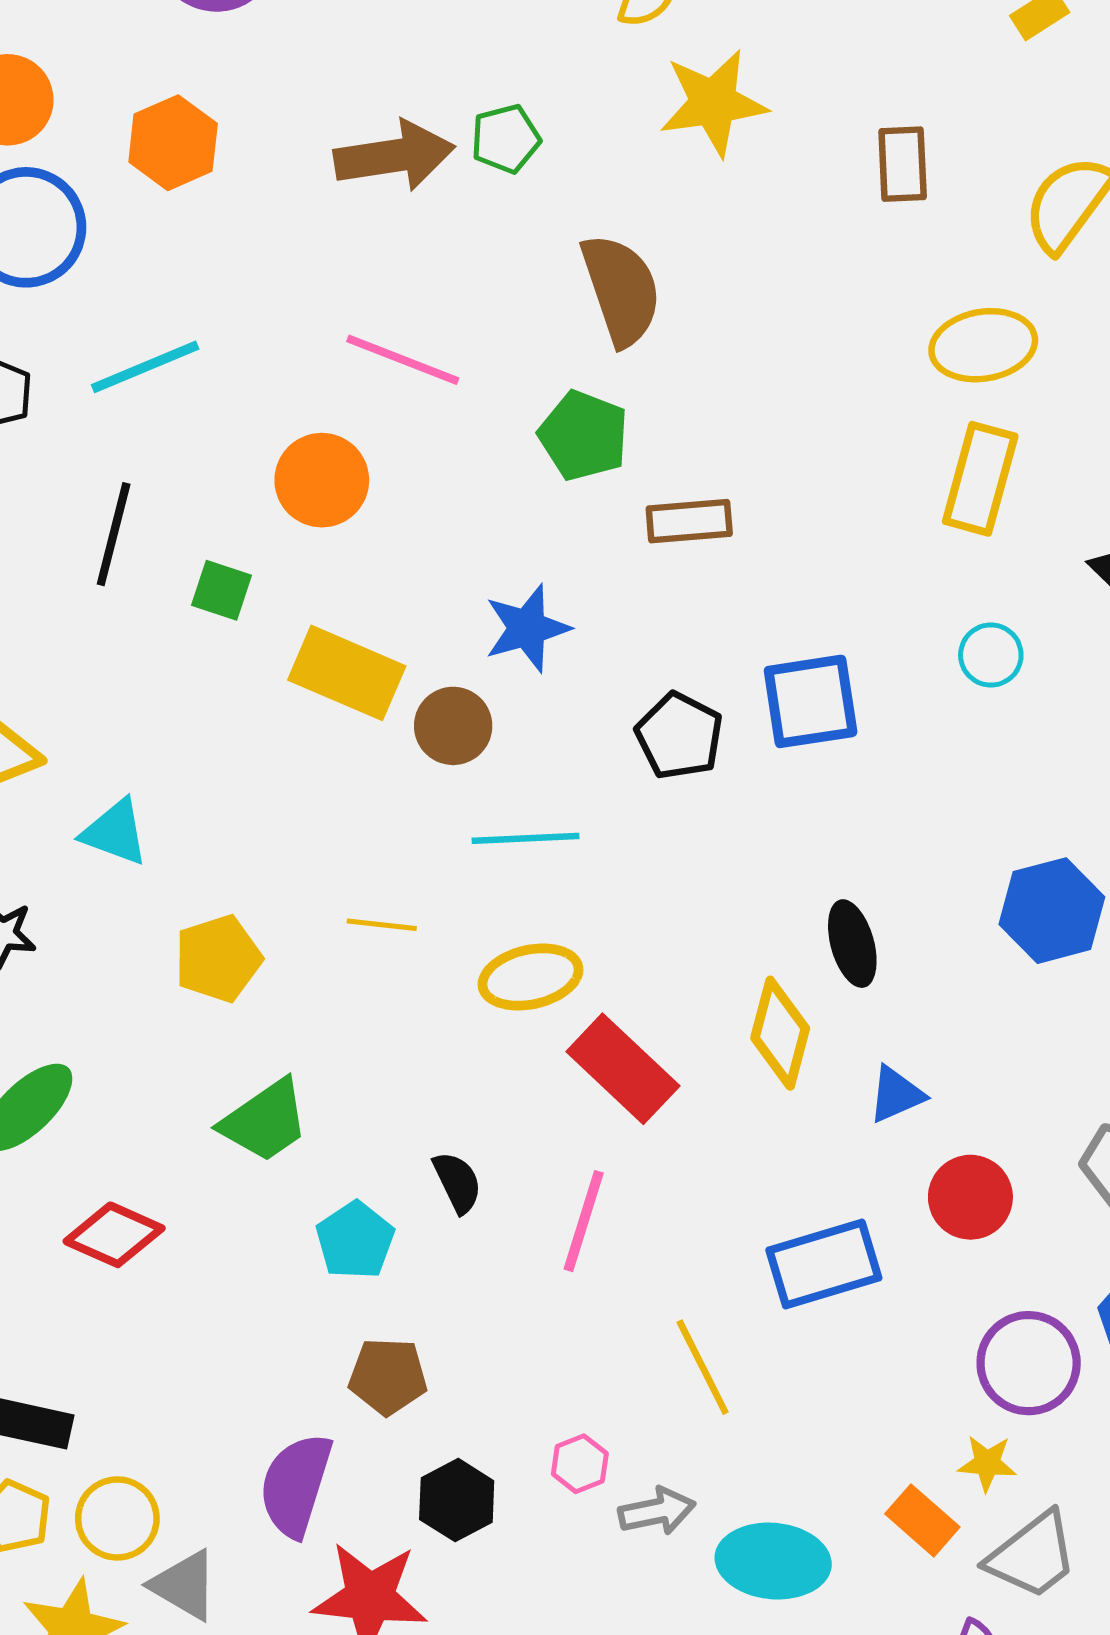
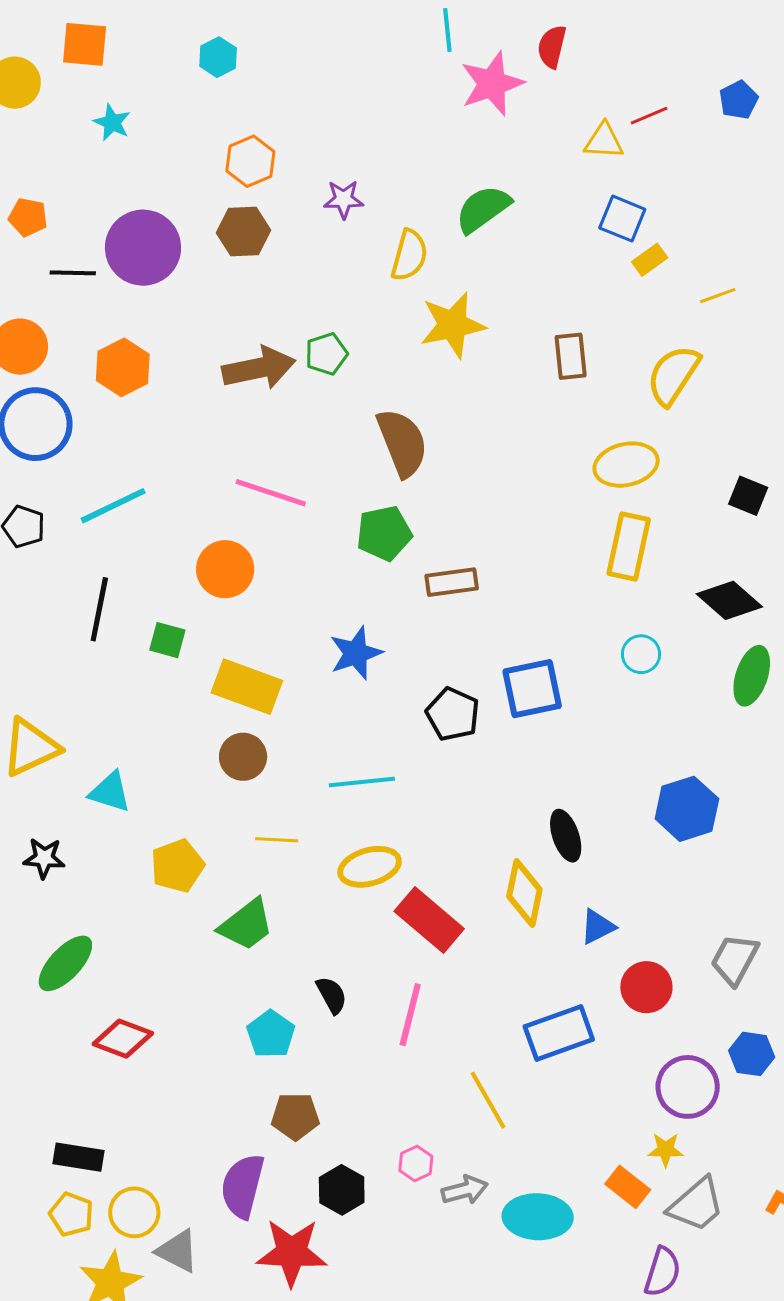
green pentagon: (584, 436) -> (384, 533), turned -30
brown circle: (453, 726) -> (243, 757), moved
green trapezoid: (265, 1121) -> (246, 925), moved

